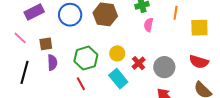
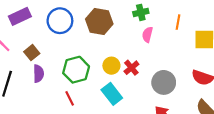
brown square: (46, 44) -> (32, 53), turned -32
red cross: (139, 63) -> (131, 68), moved

